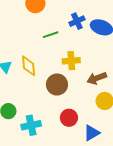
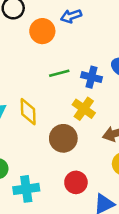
blue cross: (77, 21) -> (92, 77), moved, turned 35
yellow cross: (71, 61) -> (84, 109), turned 36

